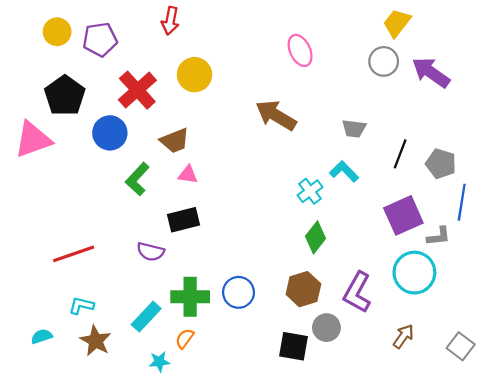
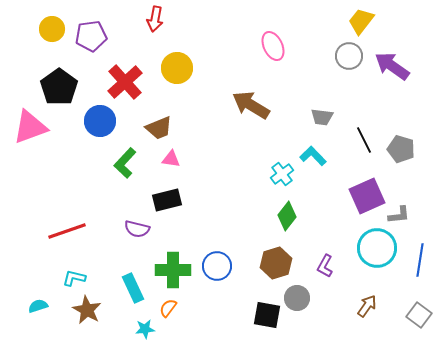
black line: (400, 154) -> (364, 140), turned -48
blue line: (462, 202) -> (420, 260), moved
purple L-shape: (357, 292) -> (325, 266), size x0.6
cyan rectangle: (146, 317) -> (133, 288), turned -68

